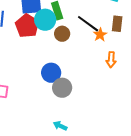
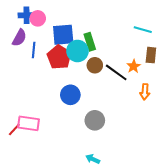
black line: (88, 24) -> (116, 72), moved
blue circle: (51, 73) -> (70, 95), moved

